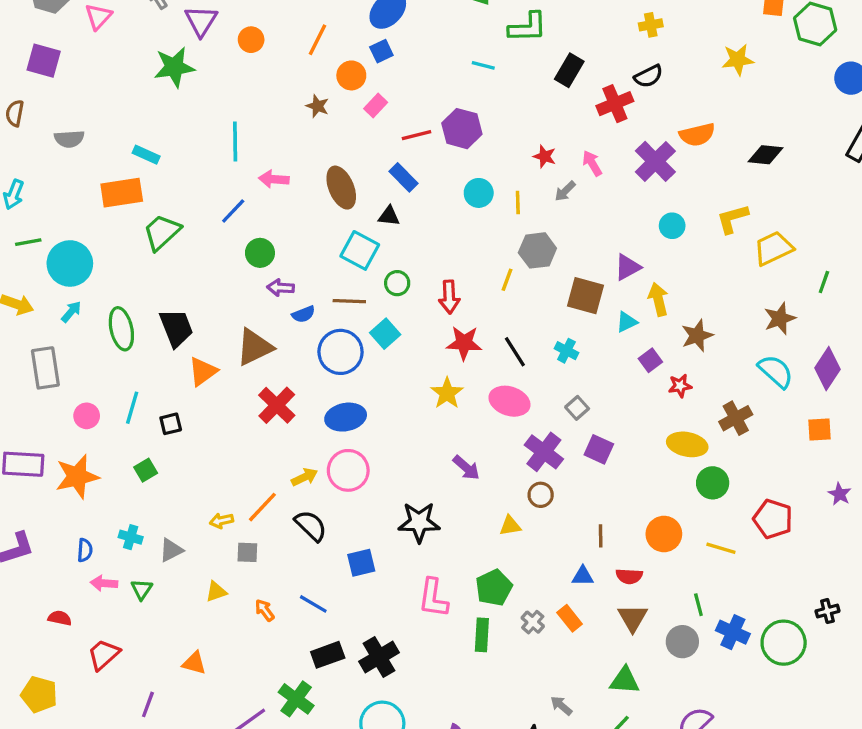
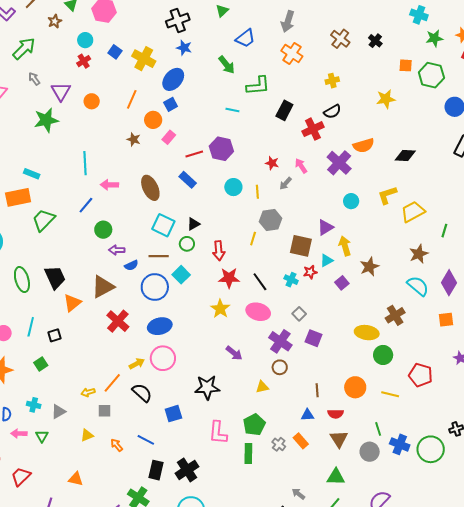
black triangle: (389, 216) -> (193, 224), moved, turned -32
red star: (680, 386) -> (310, 272), moved
black rectangle: (328, 655) -> (156, 470), turned -54

